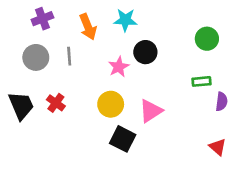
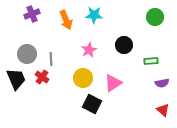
green circle: (207, 39) -> (155, 17), moved
black circle: (145, 52) -> (124, 45), moved
gray line: (69, 56) -> (51, 59), moved
gray circle: (36, 57) -> (27, 54), moved
purple semicircle: (222, 102) -> (162, 83), moved, turned 72

